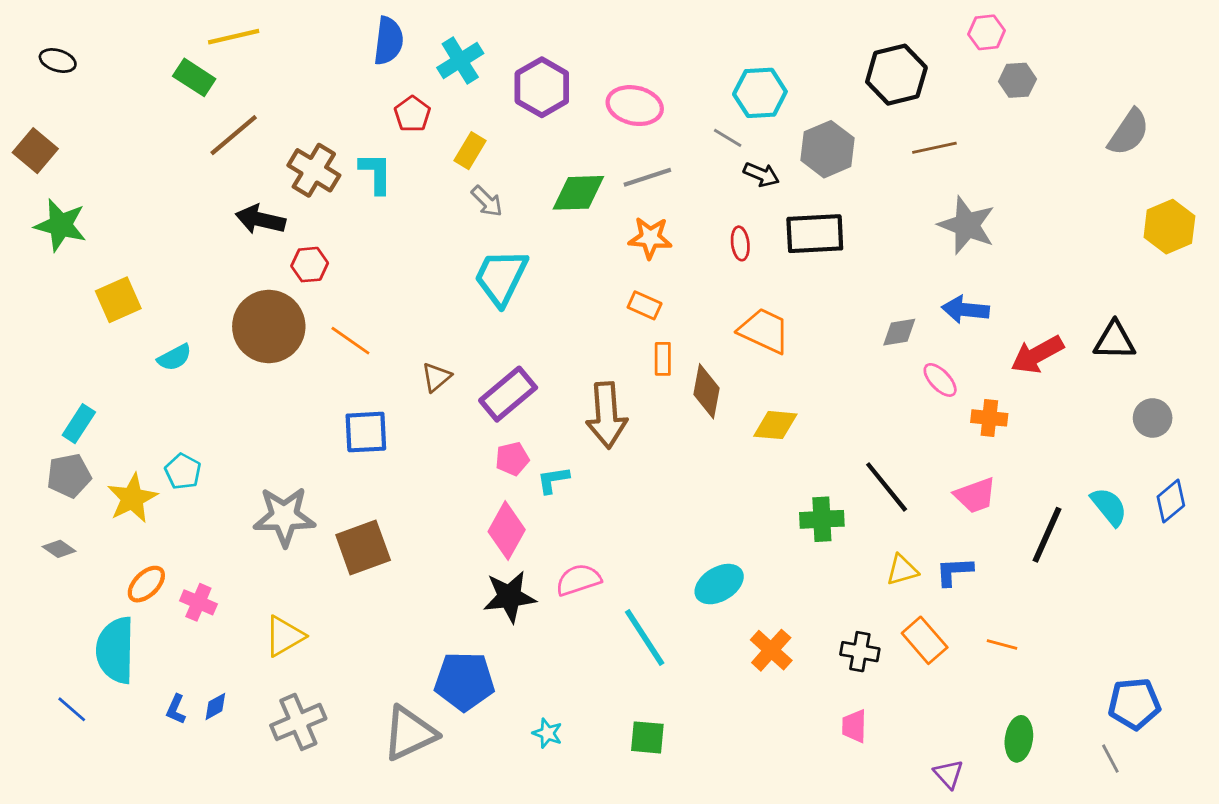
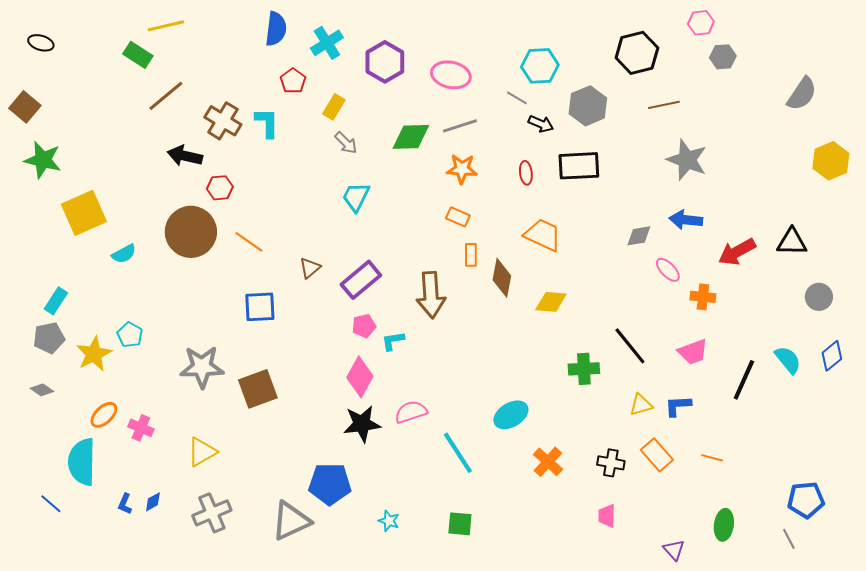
cyan trapezoid: (501, 277) -> (356, 197), size x0.7
yellow square: (118, 300) -> (84, 213), size x1.4

